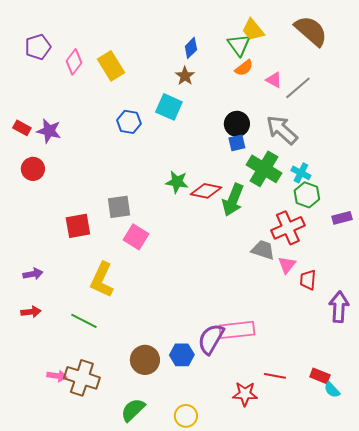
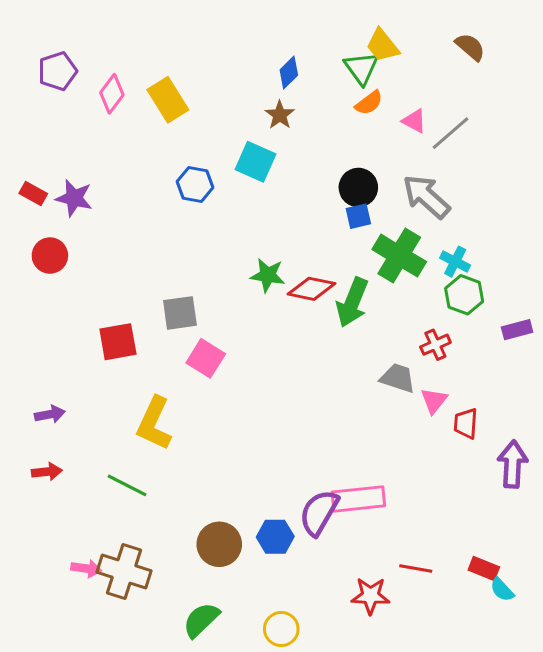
brown semicircle: (311, 31) -> (470, 47), size x0.6
red cross: (288, 228) -> (435, 345), size x0.6

